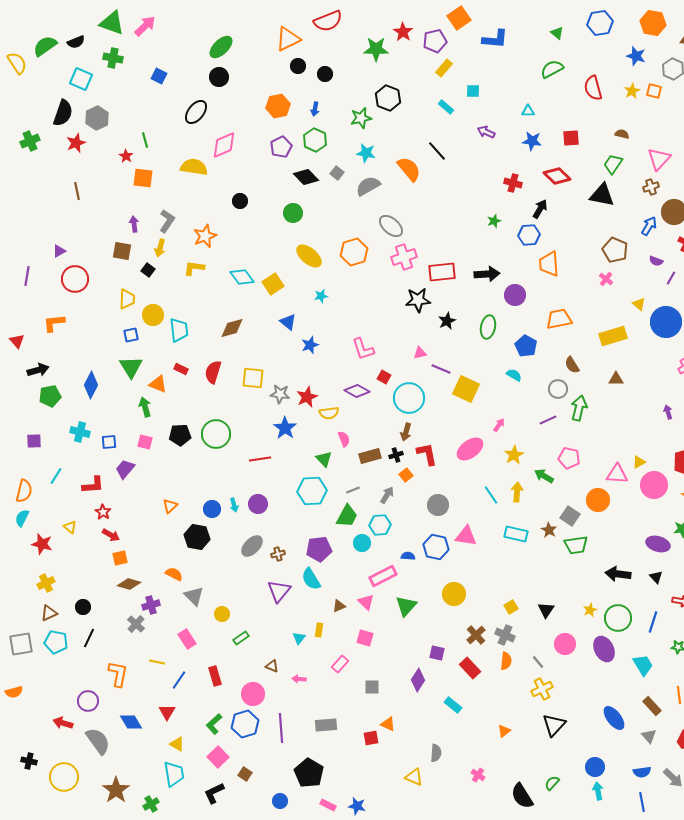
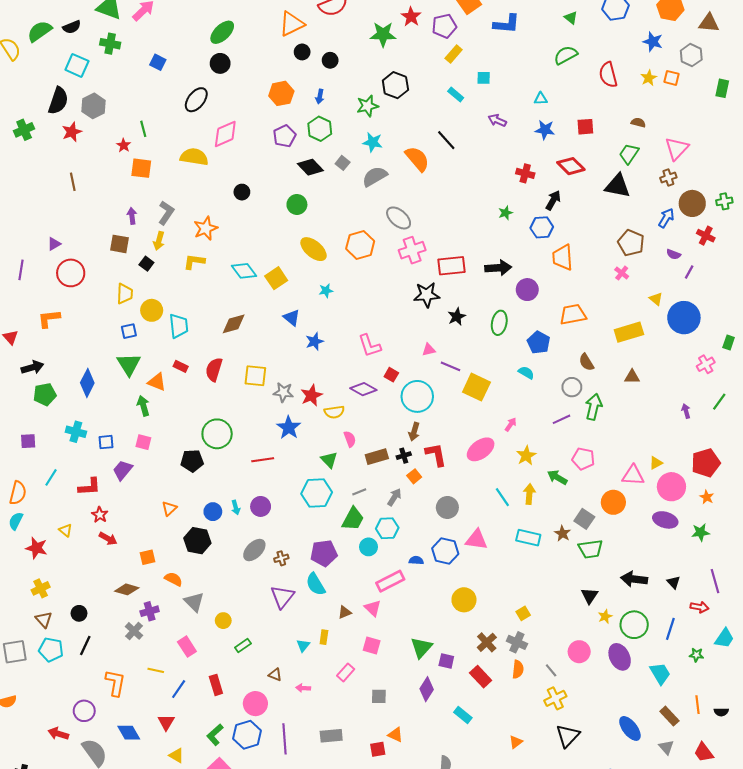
black pentagon: (180, 435) -> (192, 461), moved
purple ellipse: (658, 544) -> (665, 520), moved
orange square: (120, 558) -> (147, 557), moved
green triangle: (406, 606) -> (421, 648), moved
black triangle: (546, 610) -> (590, 596), moved
brown triangle: (49, 613) -> (44, 620), turned -48

